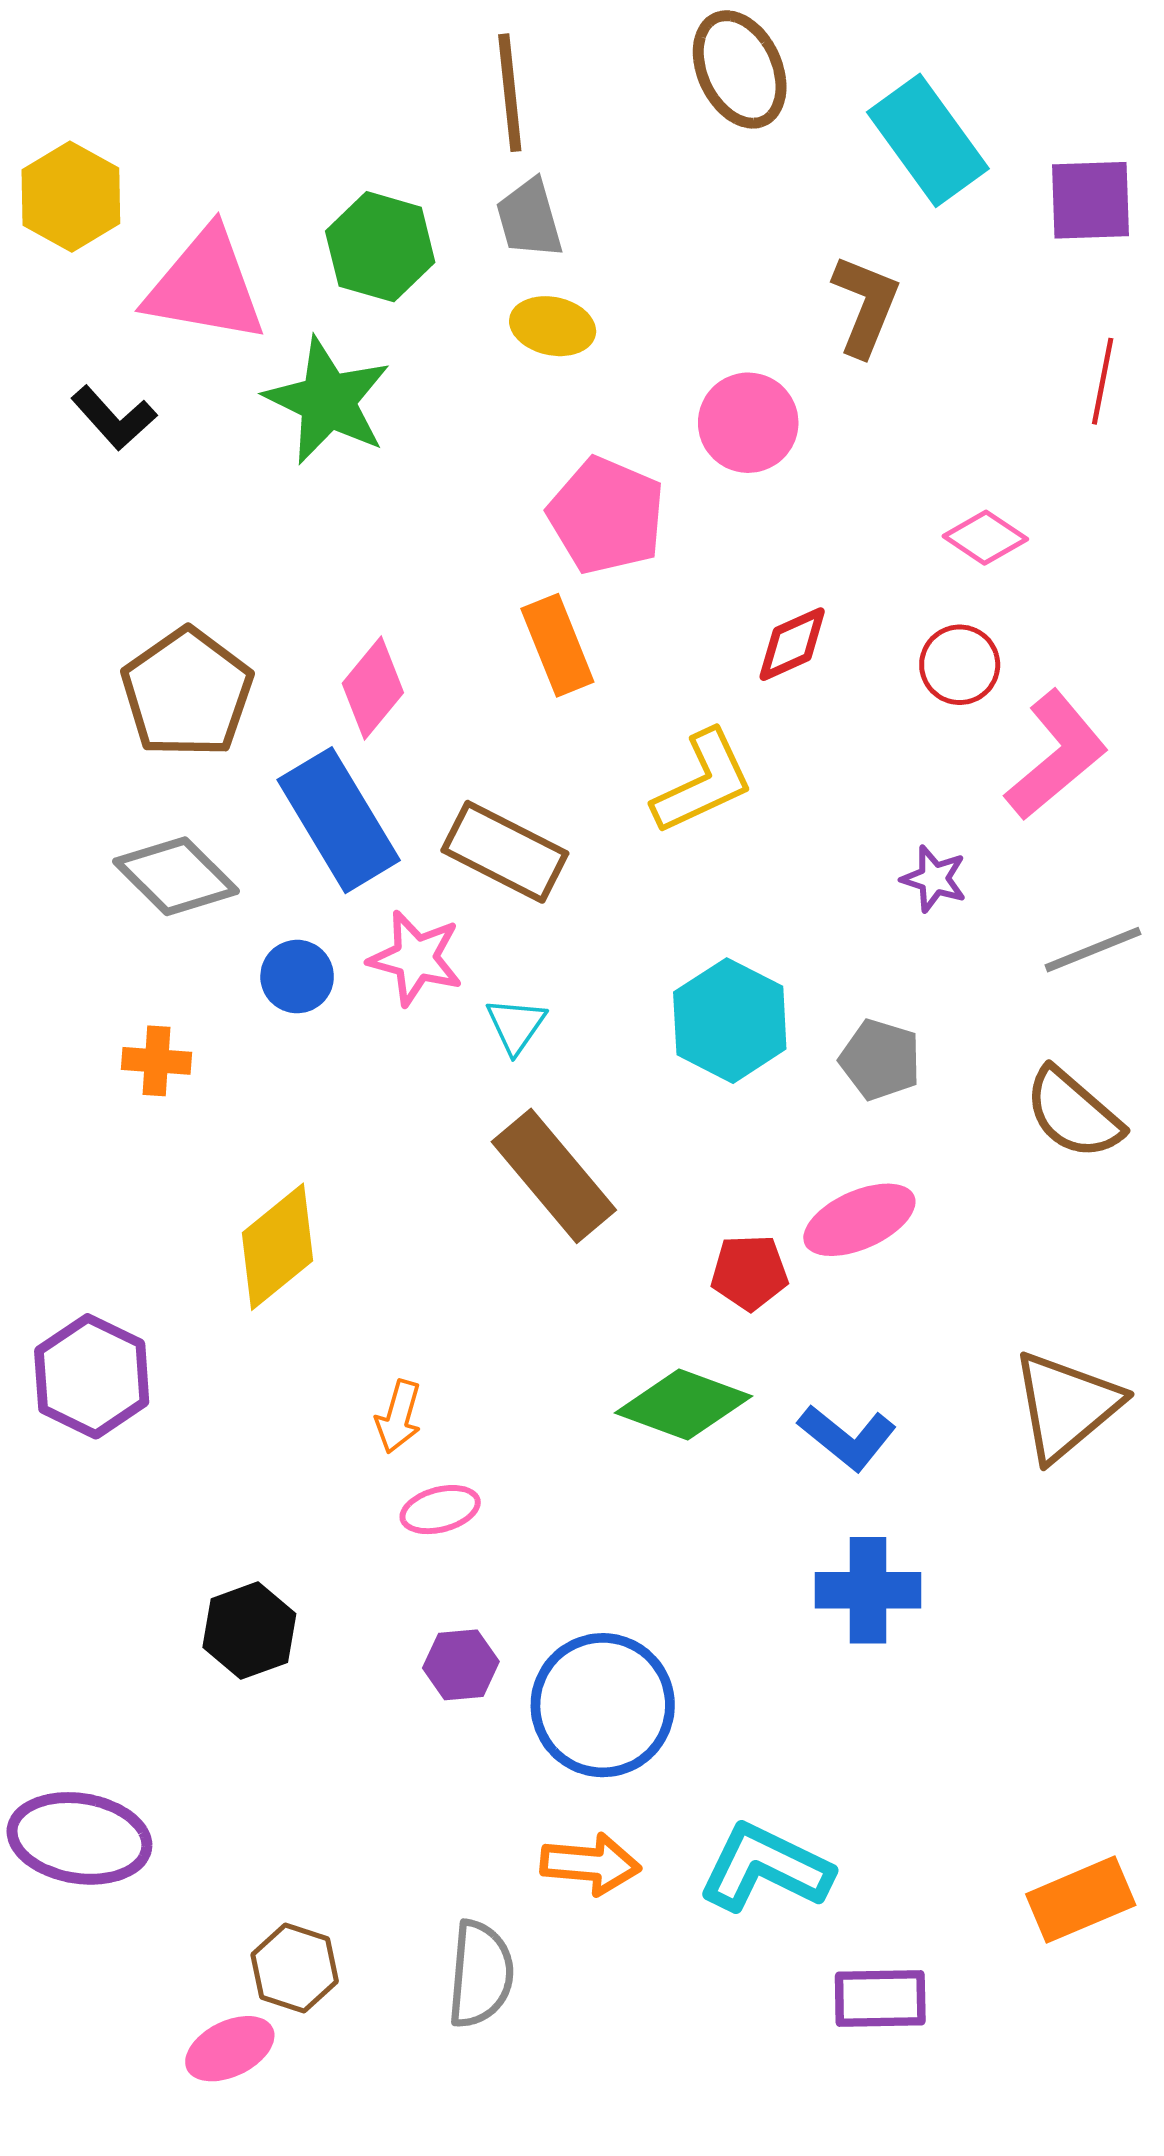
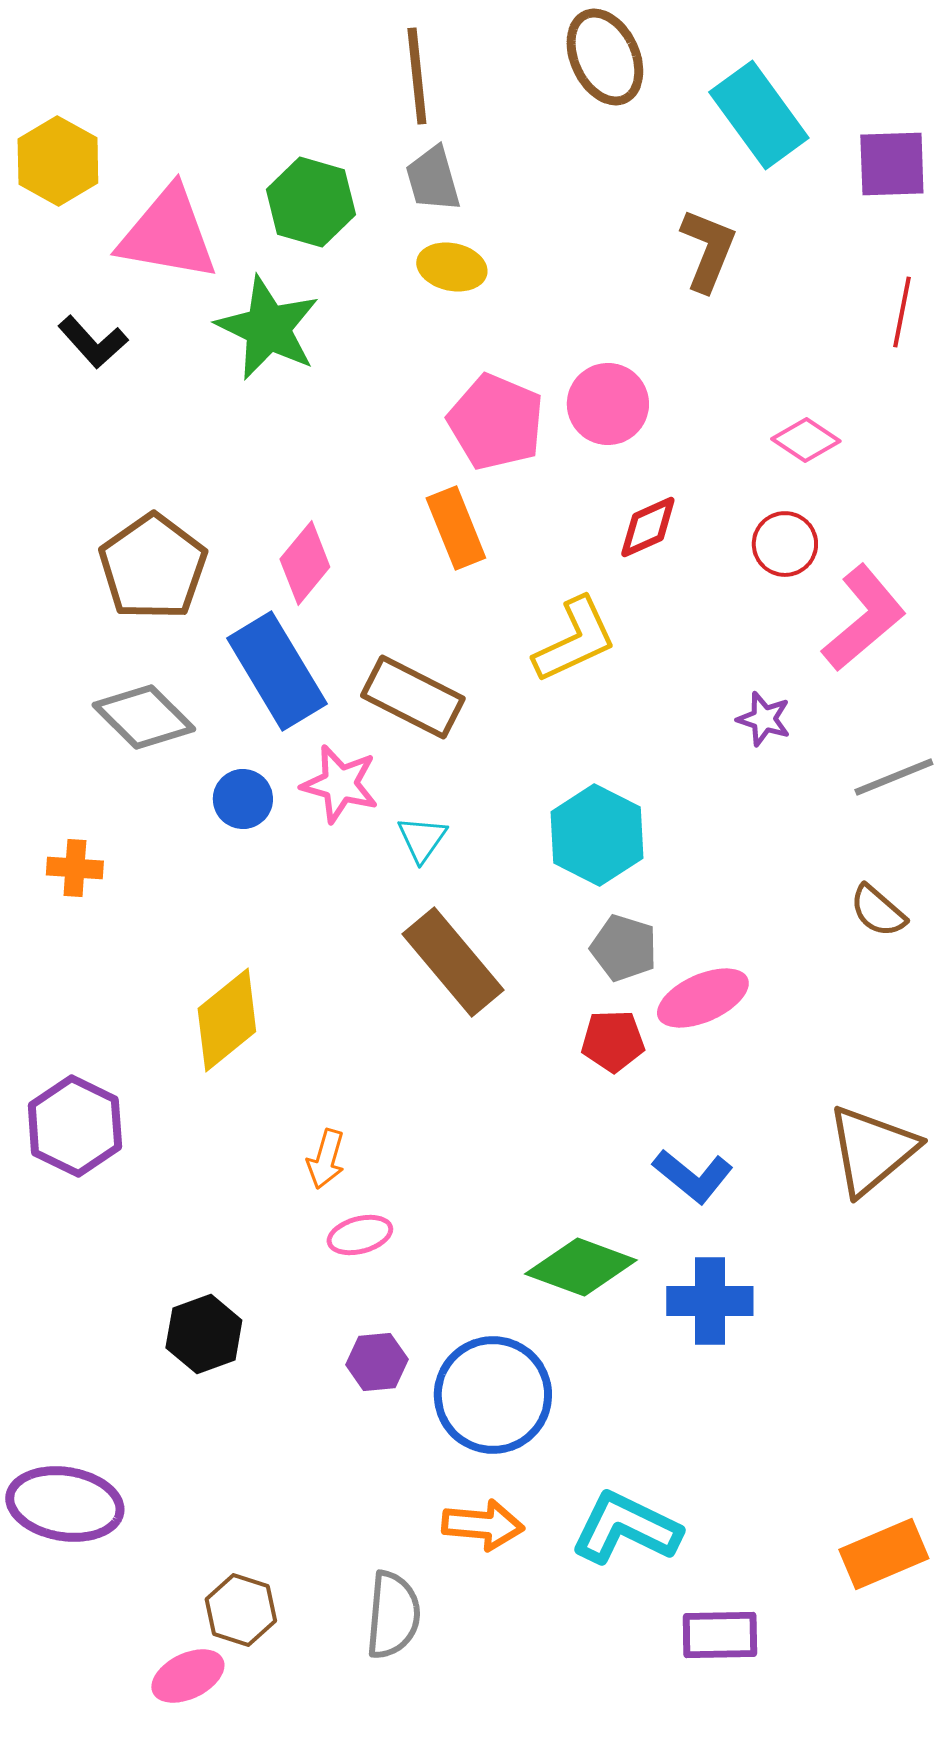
pink circle: (748, 423) -> (608, 404), moved
gray pentagon: (880, 1060) -> (624, 948), moved
orange cross: (156, 1061) -> (75, 868), moved
brown semicircle: (1073, 1113) -> (878, 911), size x0.7
green diamond: (683, 1404) -> (581, 1267), moved

